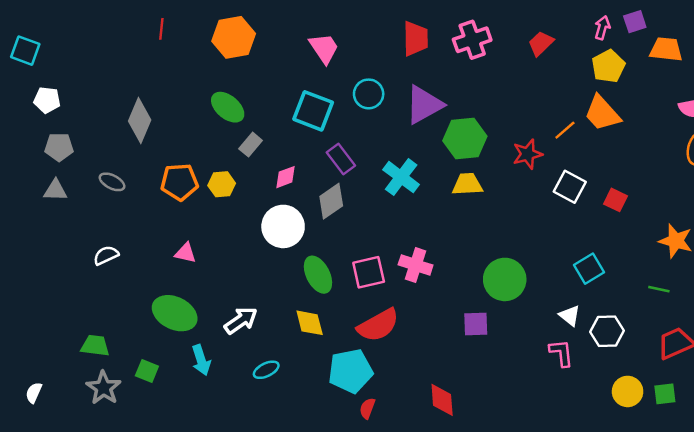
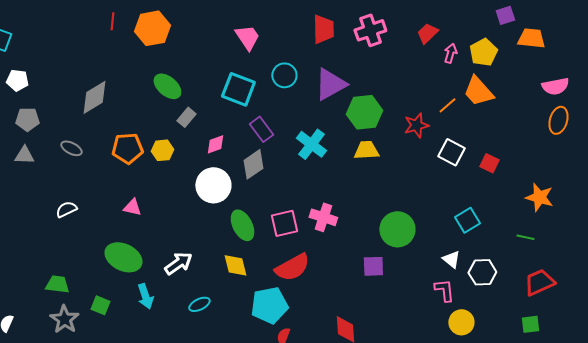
pink arrow: (602, 28) -> (450, 53), moved
orange hexagon: (234, 37) -> (152, 28), moved
gray diamond: (140, 120) -> (94, 97), turned 36
yellow circle: (628, 391) -> (461, 322), moved

